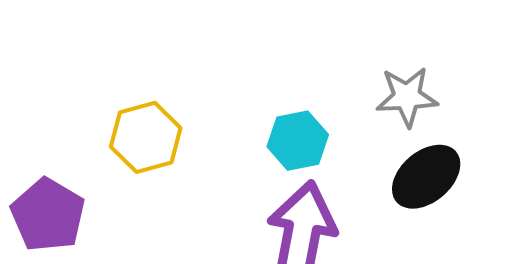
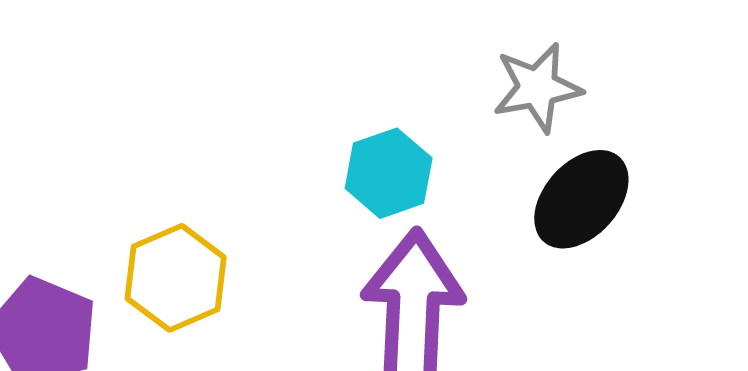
yellow hexagon: (146, 137) -> (176, 278), moved

